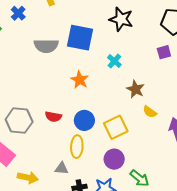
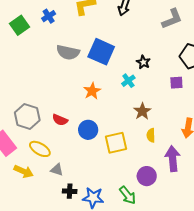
black star: (121, 19) -> (143, 62), moved, size x0.6
yellow semicircle: (150, 112) -> (151, 135), turned 40
yellow ellipse: (77, 147) -> (40, 149), moved, turned -75
purple circle: (114, 159) -> (147, 176), moved

